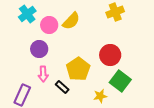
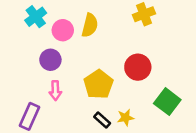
yellow semicircle: (71, 21) -> (90, 25), turned -30
green square: (120, 81) -> (167, 102), moved
black rectangle: (62, 87) -> (102, 120), moved

